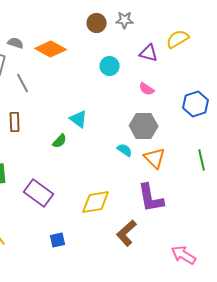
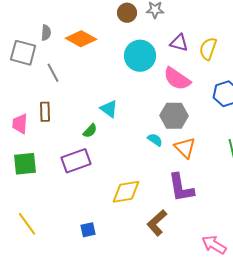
yellow semicircle: (178, 39) -> (208, 49), moved, turned -40
gray semicircle: (16, 43) -> (46, 33), turned 77
cyan circle: (110, 66) -> (140, 56), size x1.6
pink semicircle: (147, 89) -> (177, 79), size x1.8
purple rectangle: (39, 193) -> (76, 161), moved, turned -56

